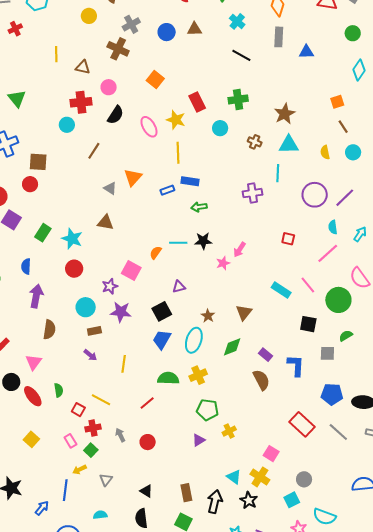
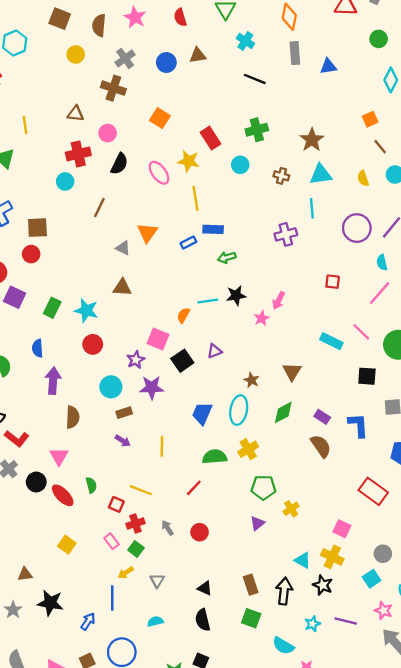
yellow line: (56, 54) -> (25, 125), moved
black square: (162, 311) -> (182, 361), moved

